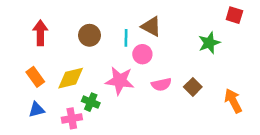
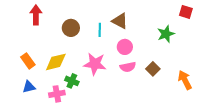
red arrow: (40, 33) -> (36, 15), moved
pink circle: (142, 54) -> (125, 47), moved

